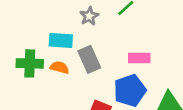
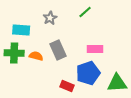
gray star: (89, 16) -> (50, 18), moved
cyan rectangle: (61, 40) -> (21, 30), moved

